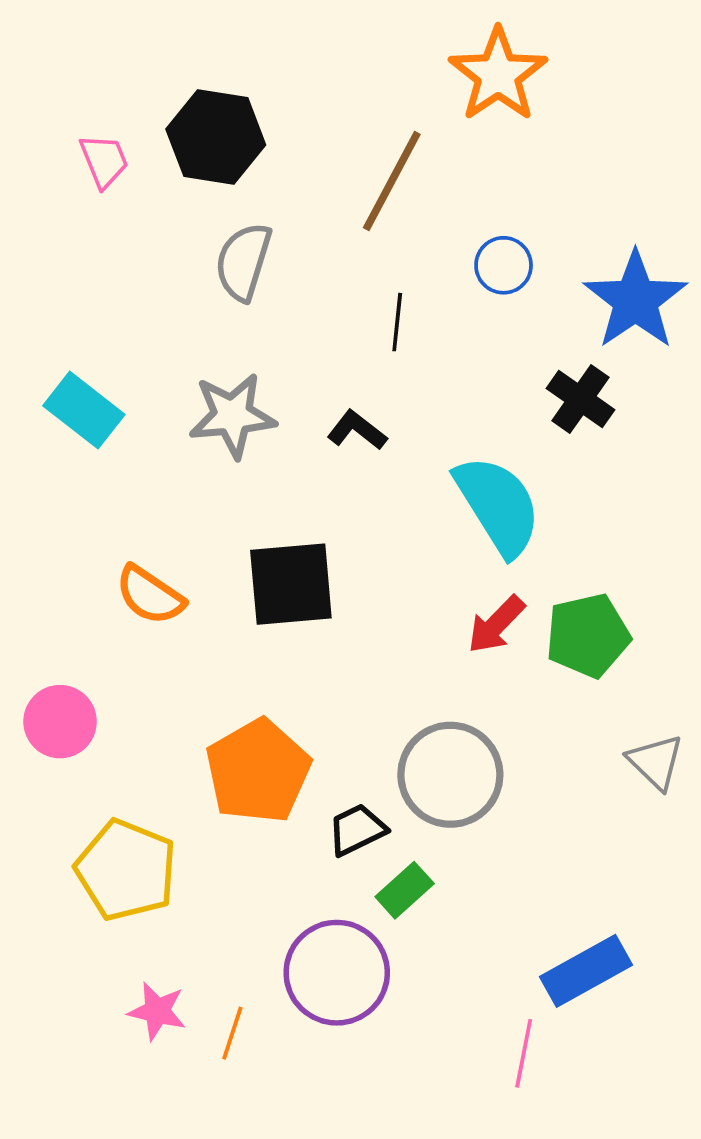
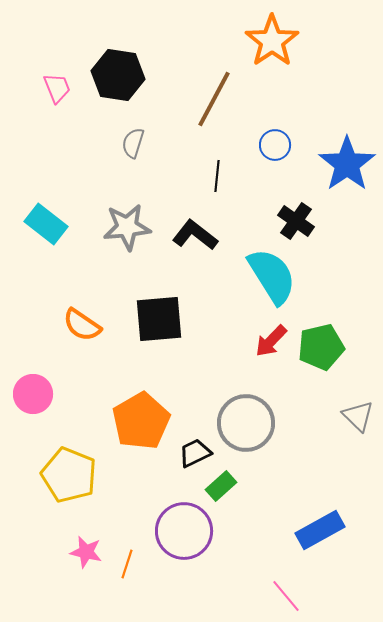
gray semicircle: (243, 262) -> (133, 143), size x0.7
black cross: (580, 399) -> (296, 221), moved
black L-shape: (357, 430) -> (195, 235), size x1.4
pink line: (524, 1053) -> (286, 596), moved, turned -51

